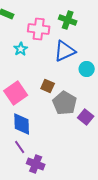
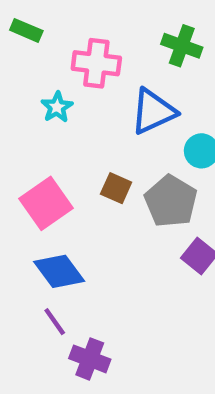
green cross: (68, 20) -> (182, 46), moved
gray pentagon: (65, 103) -> (171, 201), moved
blue diamond: (22, 124) -> (59, 271), turned -35

